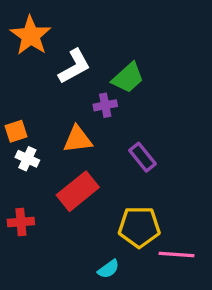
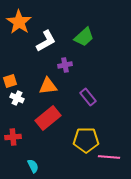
green trapezoid: (128, 78) -> (84, 37), moved
cyan semicircle: (108, 269) -> (33, 166), moved, turned -80

